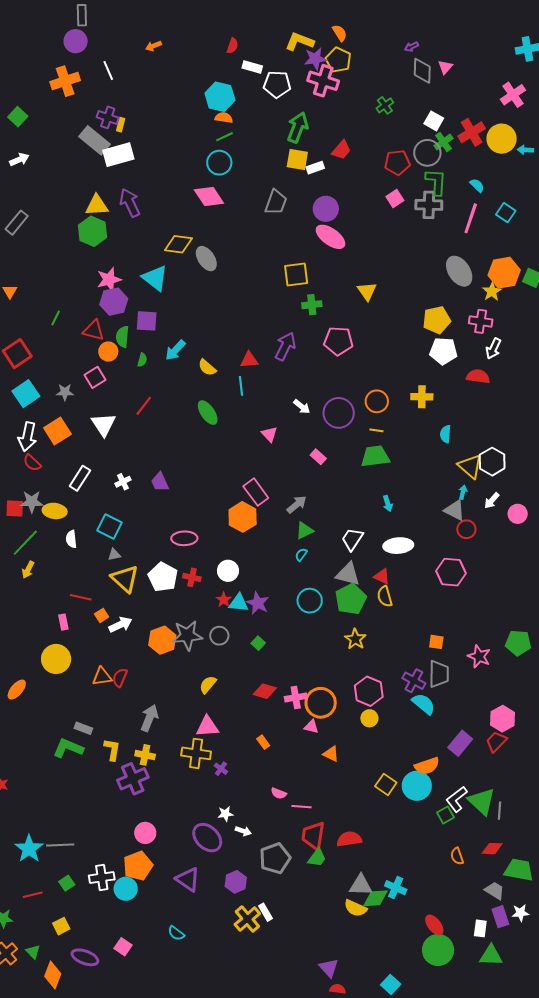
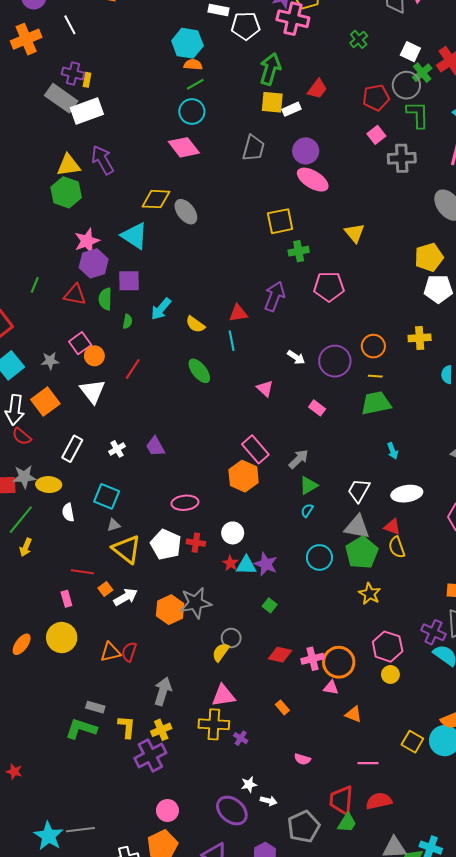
gray cross: (429, 205) -> (402, 158), moved
orange circle: (108, 352) -> (94, 356), moved
gray circle: (219, 636) -> (231, 638), moved
orange ellipse: (17, 690) -> (22, 644), moved
yellow cross: (145, 755) -> (161, 730), turned -30
pink line: (302, 807) -> (368, 763), moved

